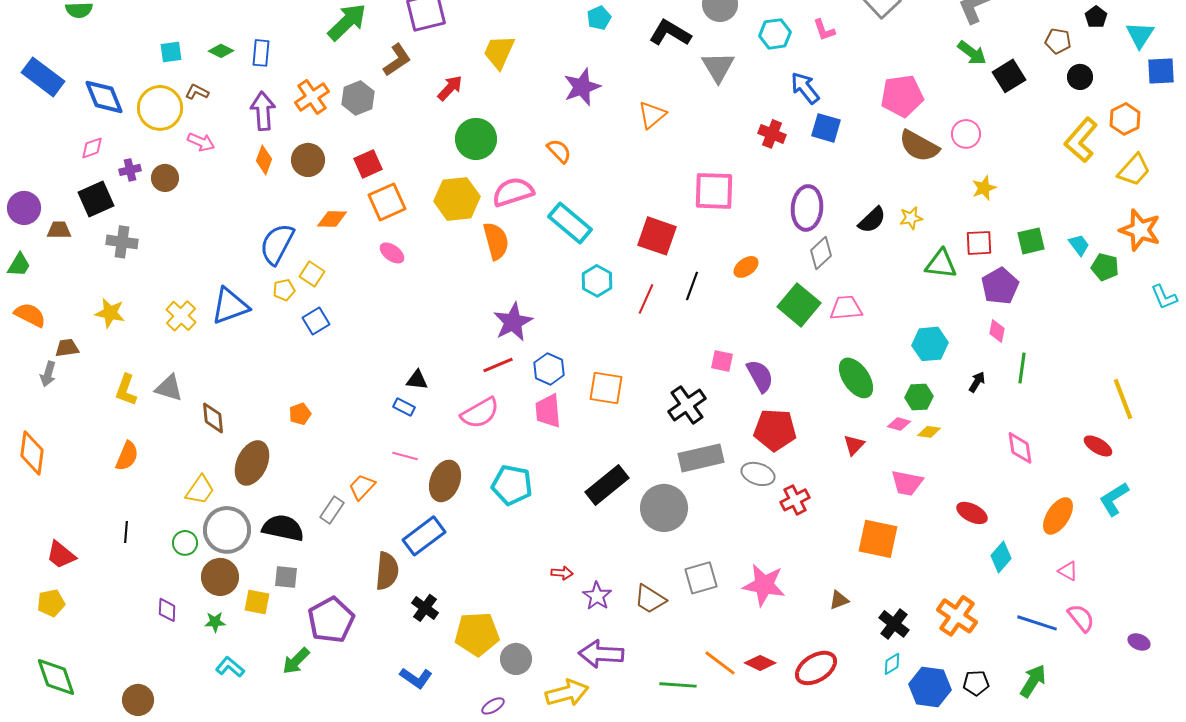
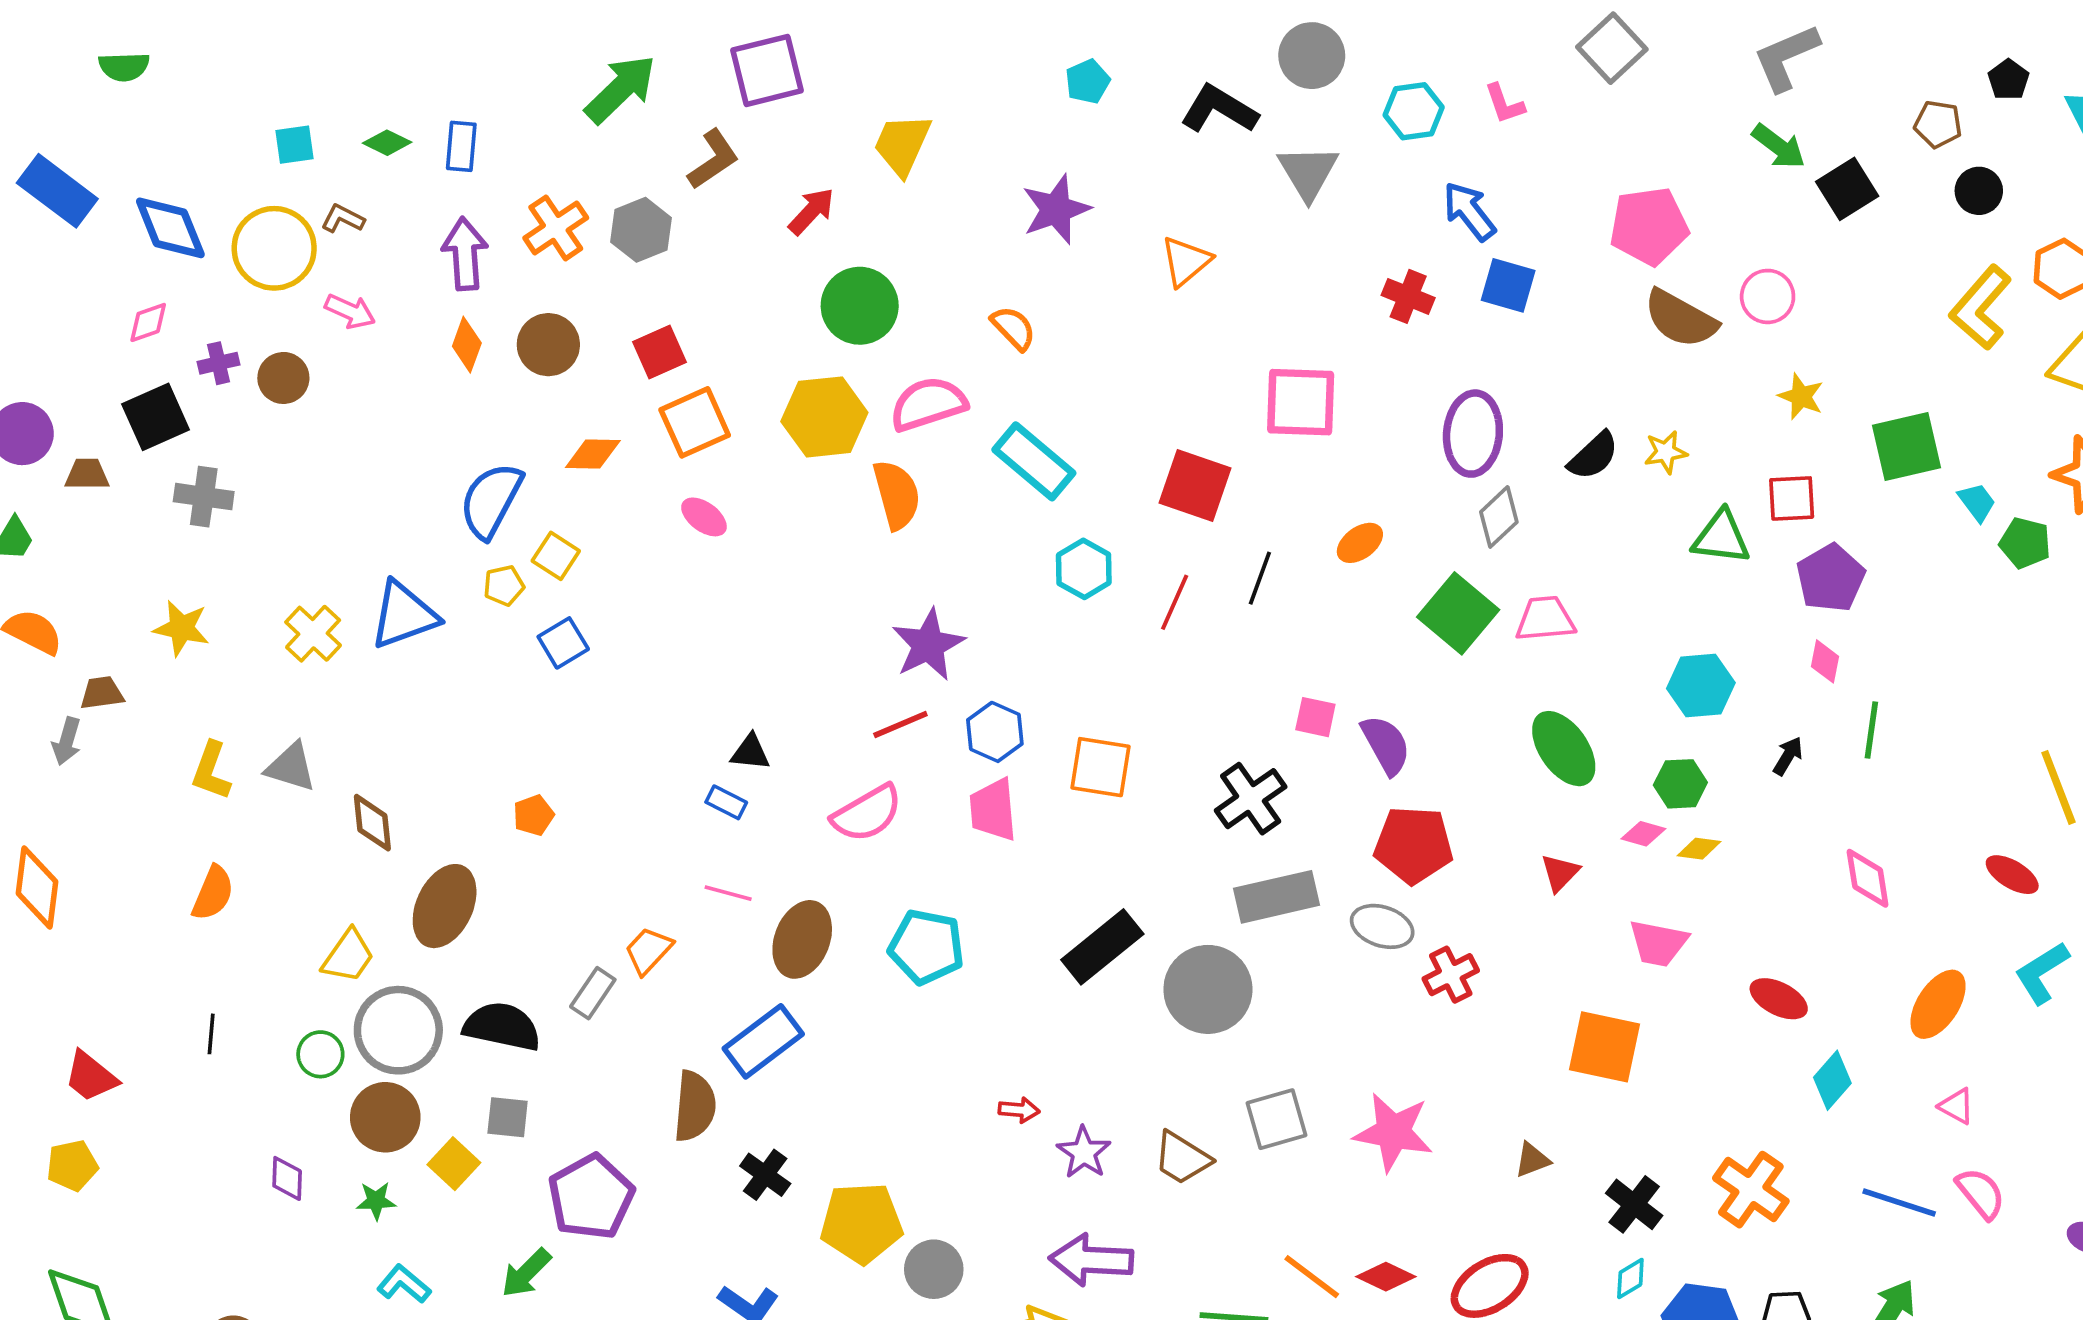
yellow star: (984, 188) -> (1801, 397), turned -30
green square: (1031, 241) -> (1907, 447), moved, size x1.4
yellow square: (257, 602) -> (454, 1164), turned 32

